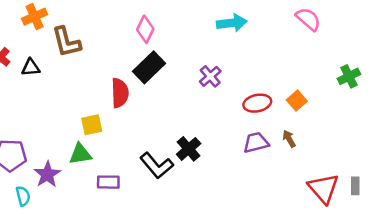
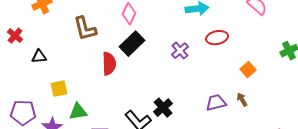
brown L-shape: (66, 42) -> (85, 29), moved
black triangle: (31, 67) -> (39, 57), moved
red ellipse: (257, 103) -> (217, 38), moved
yellow square: (92, 125) -> (59, 89), moved

